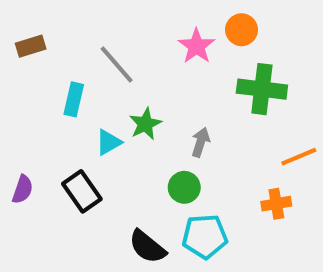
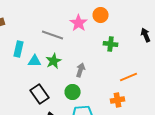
gray line: (117, 65) -> (53, 35), moved, turned -30
green cross: (262, 89) -> (111, 44), size x0.6
cyan triangle: (108, 142) -> (35, 61), moved, turned 32
black rectangle: (82, 191) -> (40, 94), moved

